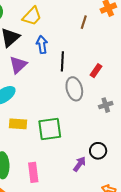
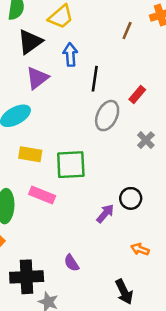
gray ellipse: (74, 89) -> (107, 116), turned 35
gray cross: (106, 105) -> (146, 140), turned -32
pink rectangle: (33, 172) -> (42, 195), moved, turned -66

